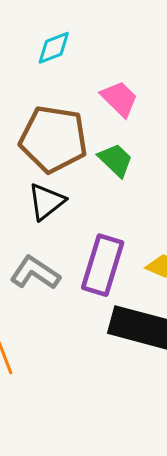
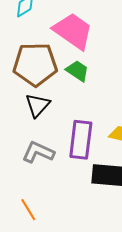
pink trapezoid: (119, 99) -> (73, 31), size x1.6

